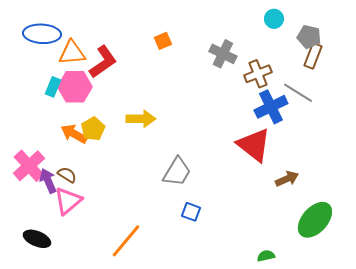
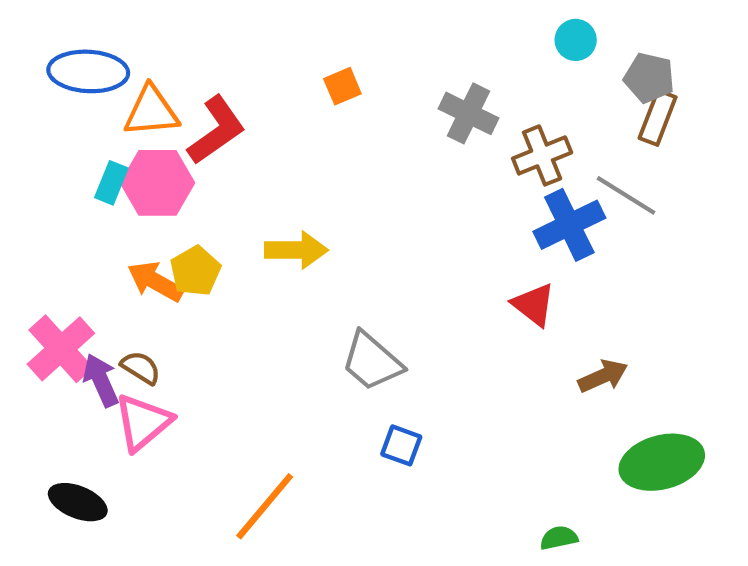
red triangle: (254, 145) -> (534, 305), size x0.6
gray trapezoid: (177, 172) -> (372, 361), turned 100
green ellipse: (315, 220) -> (662, 462), turned 33

